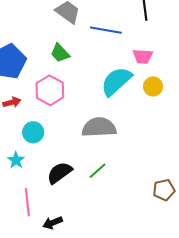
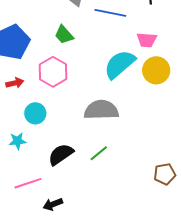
yellow circle: (153, 86) -> (156, 70), size x1.4
cyan star: (16, 160) -> (17, 141), turned 30
pink line: (27, 202) -> (28, 183), turned 76

